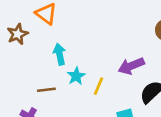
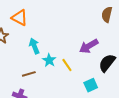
yellow line: (98, 86) -> (67, 65), turned -48

